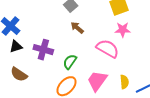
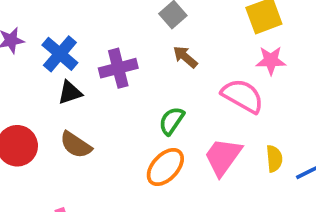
purple cross: (43, 50) -> (118, 68), moved, turned -30

